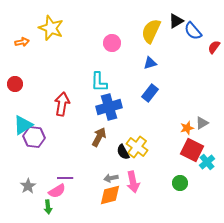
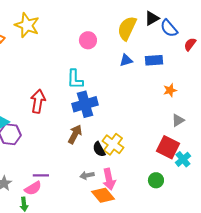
blue rectangle: (150, 93) -> (154, 60), moved, turned 48
orange star: (187, 128) -> (170, 90), moved
orange diamond: (110, 195) -> (103, 195), moved, turned 65

